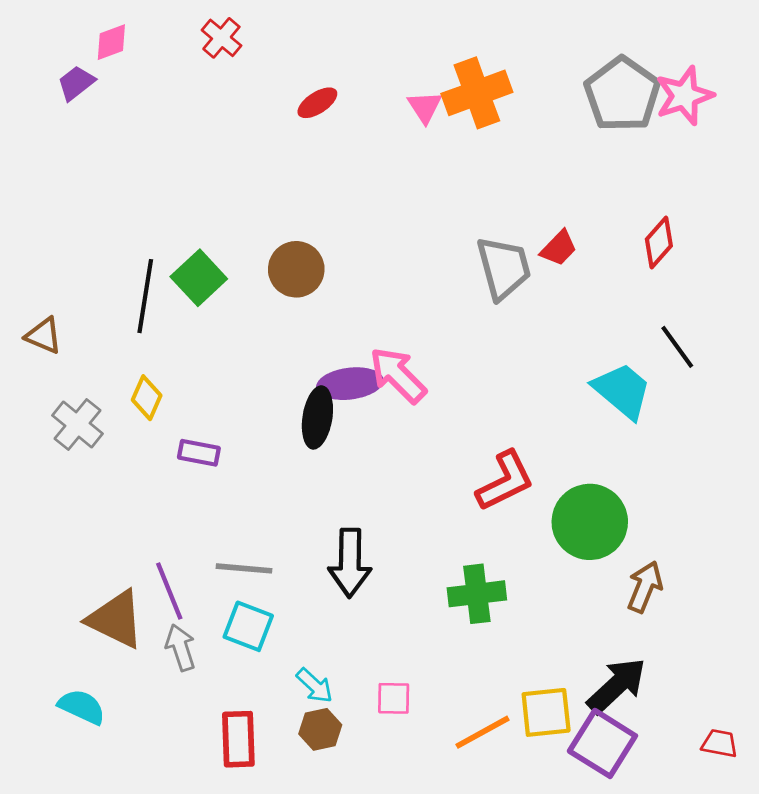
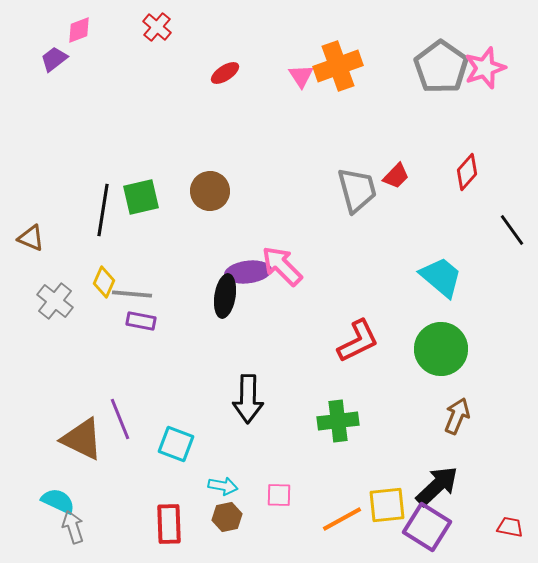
green square: (199, 278) -> (141, 197), turned 30
black line: (677, 347) -> (512, 230), moved
green circle: (590, 522) -> (441, 349), moved
gray line: (244, 568) -> (132, 294), moved
gray arrow: (181, 647) -> (73, 527), moved
cyan arrow: (315, 686) -> (223, 486), turned -32

